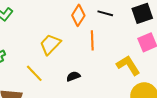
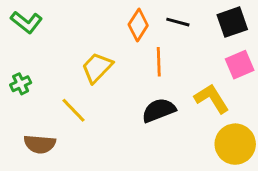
black semicircle: (73, 76) -> (159, 110), moved, size x1.6

